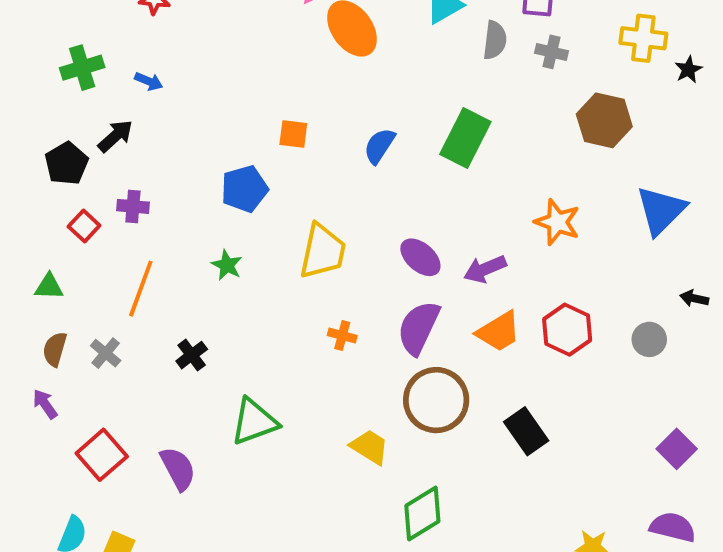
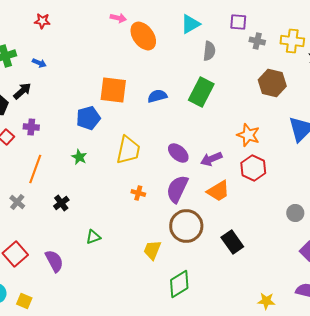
gray semicircle: (495, 40) -> (209, 51), moved
gray cross: (551, 52) -> (257, 41), moved
orange square: (293, 134) -> (113, 90), size x1.8
blue semicircle: (379, 146) -> (157, 96), turned 42
red hexagon: (567, 330) -> (253, 168), moved
gray circle: (649, 339) -> (295, 213), moved
green triangle: (254, 422) -> (93, 237), size x0.6
yellow trapezoid: (370, 447) -> (152, 250), turned -100

